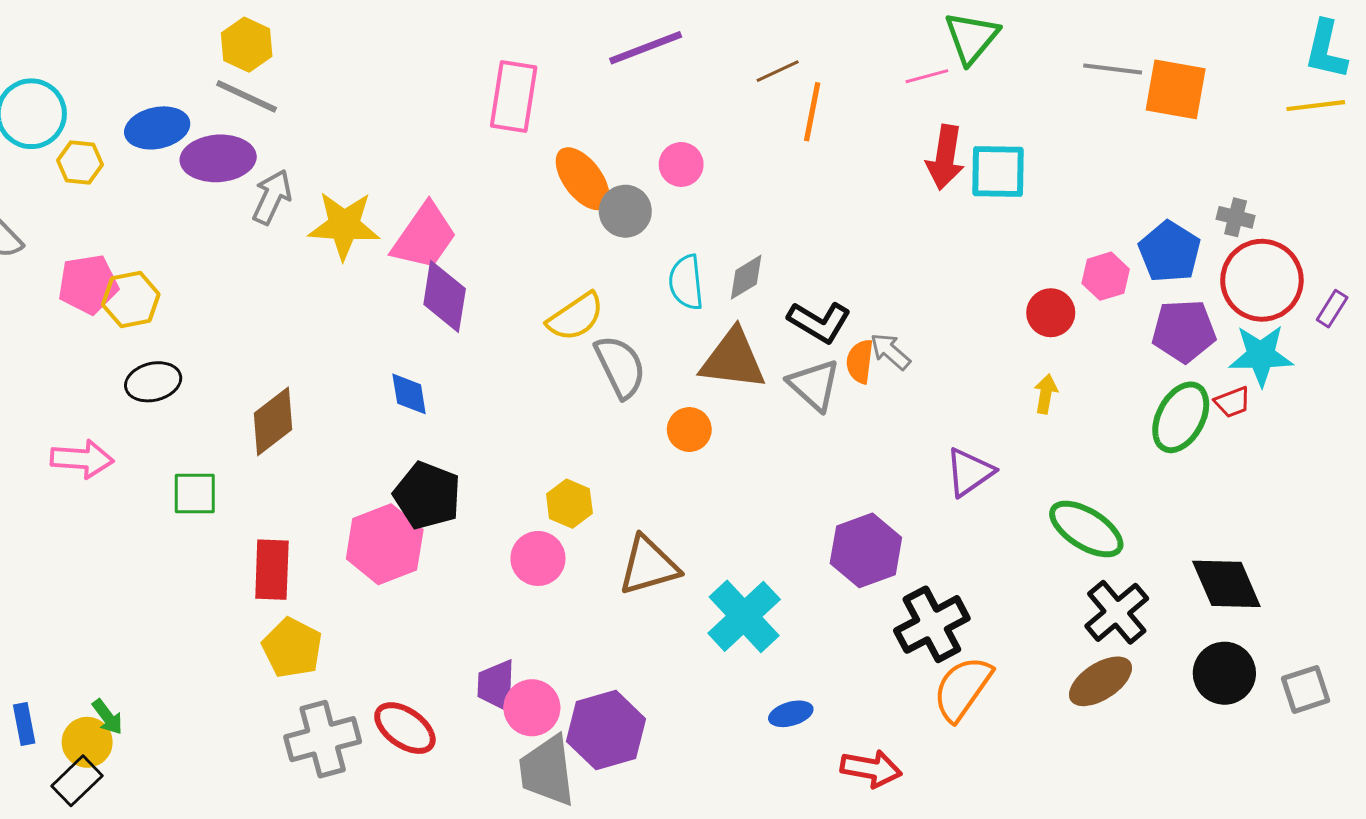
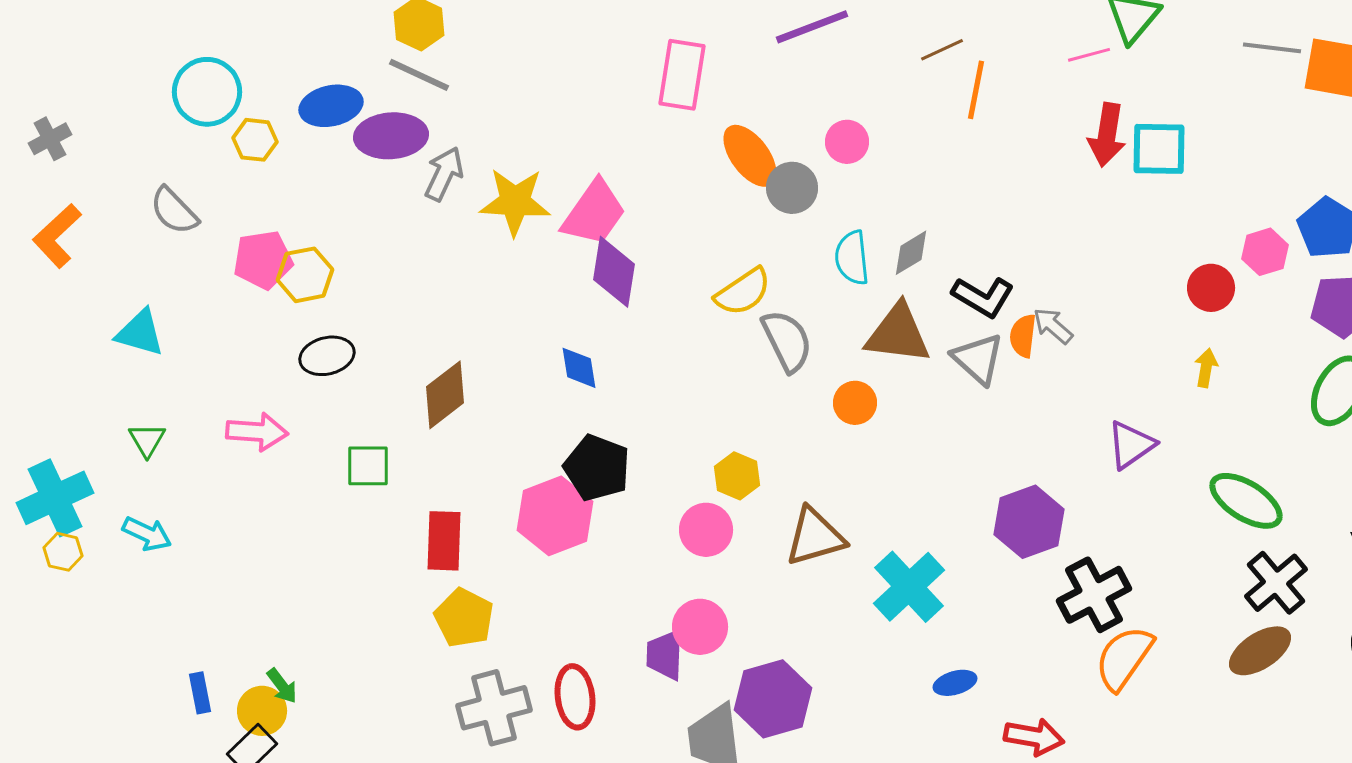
pink circle: (532, 708) -> (700, 627), moved
red ellipse: (405, 728) -> (575, 697), turned 48

